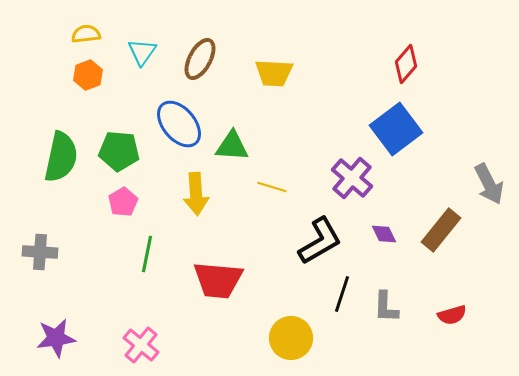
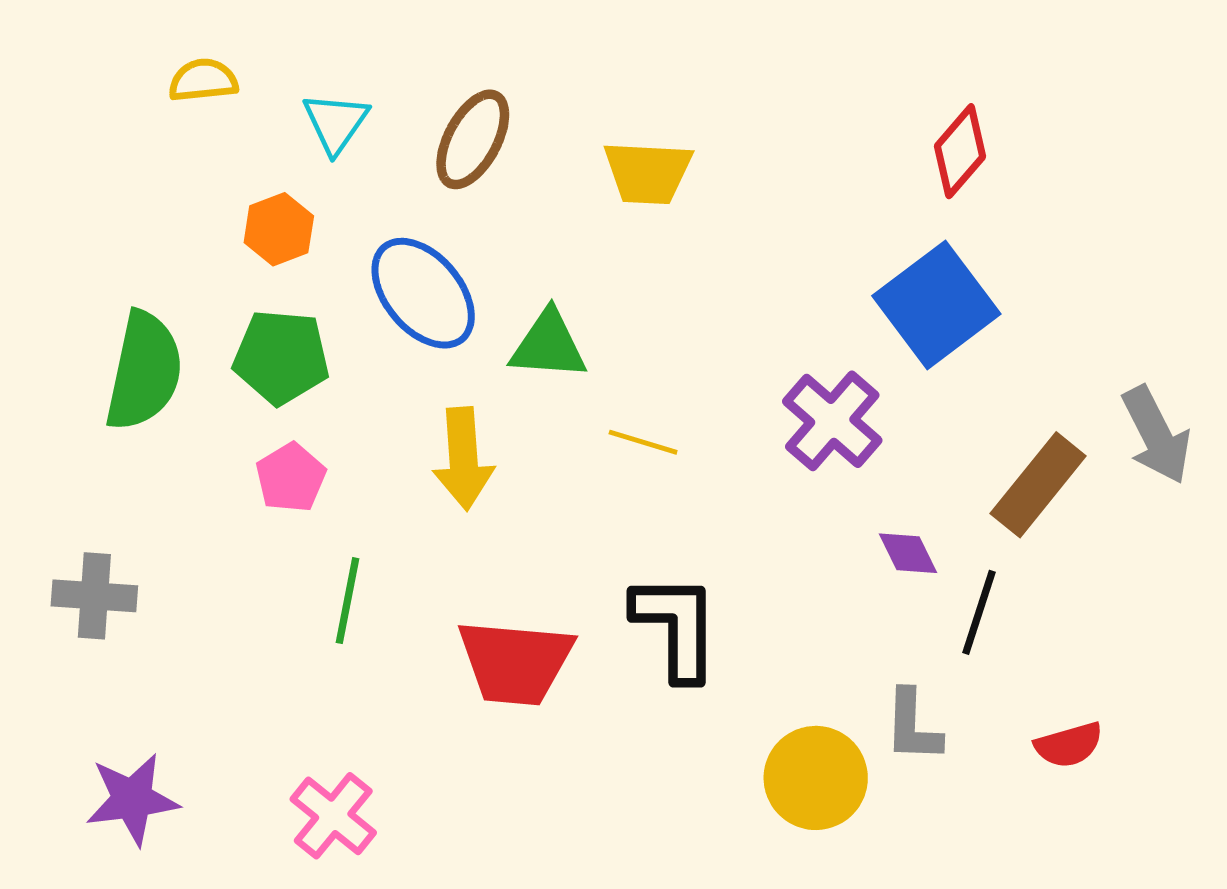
orange hexagon: (88, 75) -> (279, 229), moved
brown rectangle: (441, 230) -> (1038, 485), moved
black L-shape: (320, 241) -> (676, 627), moved, turned -60
black line: (342, 294) -> (979, 612), moved
yellow circle: (291, 338) -> (816, 778), moved

